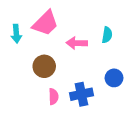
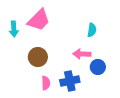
pink arrow: (77, 43) -> (82, 54), moved

